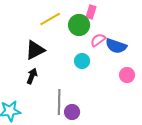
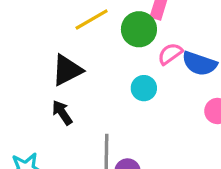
black arrow: (32, 76) -> (62, 113), turned -56

